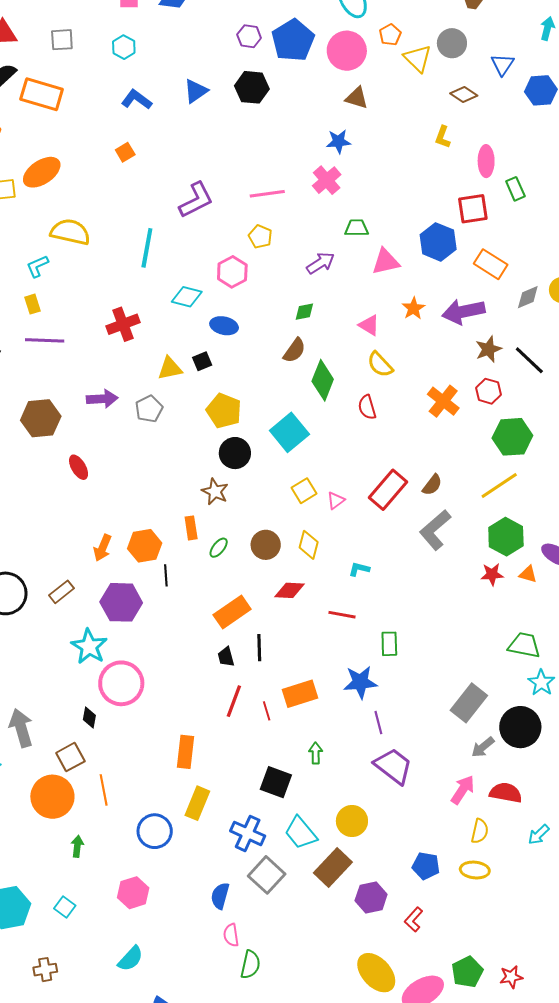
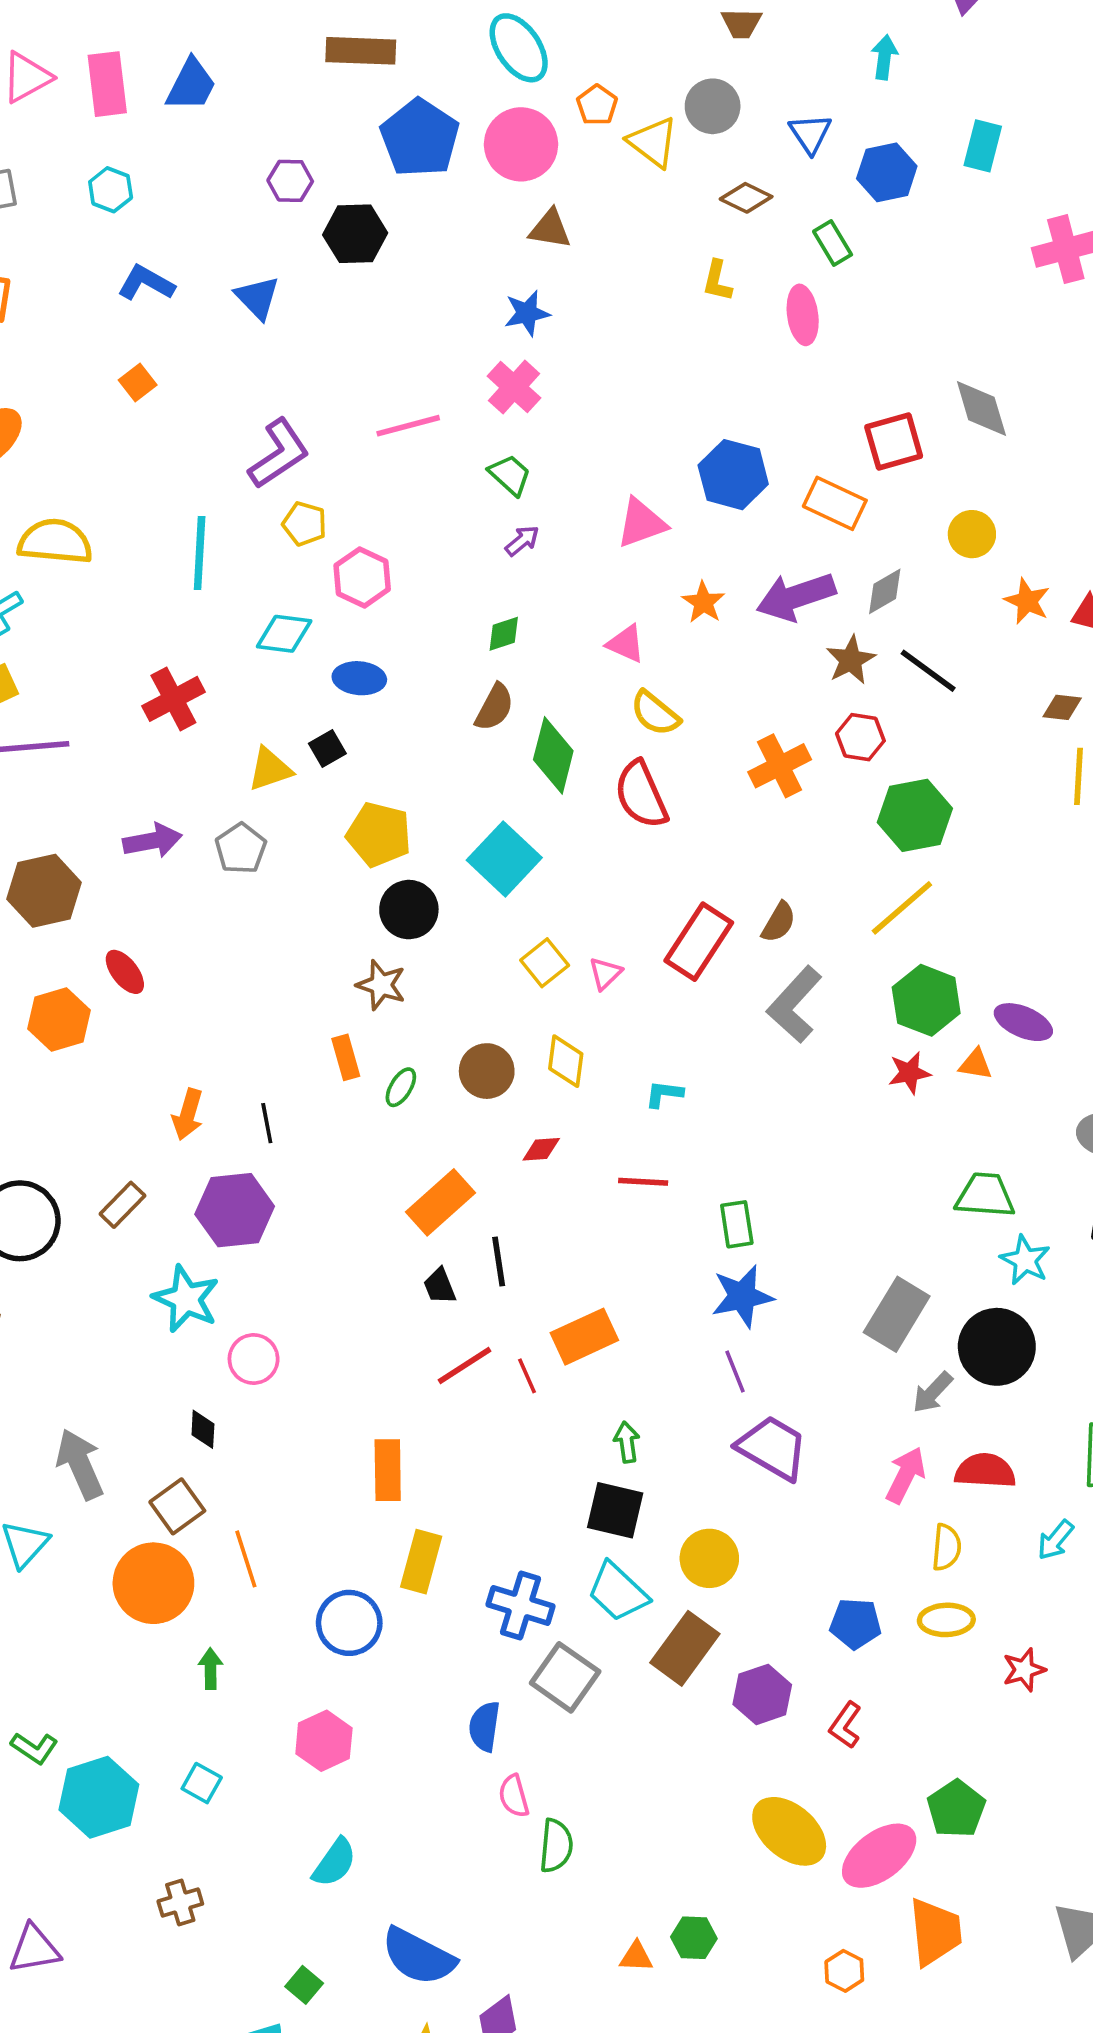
purple hexagon: (249, 36) -> (290, 181), moved
blue triangle: (196, 91) -> (257, 298), moved, turned -32
green rectangle: (515, 189) -> (833, 243), moved
red square: (473, 209) -> (894, 442), moved
green trapezoid: (356, 228) -> (510, 475), moved, turned 50
yellow pentagon: (260, 237) -> (305, 524), moved
purple arrow: (321, 263) -> (522, 541), size x0.7
gray diamond: (528, 297) -> (885, 591), moved
orange cross: (443, 401) -> (780, 766), turned 32
red semicircle: (367, 407) -> (641, 795), size x1.5
orange hexagon: (145, 546) -> (59, 1020), moved
black line: (166, 575) -> (267, 1123), moved
red diamond: (290, 590) -> (541, 1149), size x0.7
blue star: (360, 682) -> (742, 1296), moved
pink circle: (121, 683) -> (254, 1359), size x0.6
red line: (234, 701) -> (465, 1365), turned 44
black square: (276, 782) -> (615, 1510), moved
red star: (511, 977) -> (1024, 1670), moved

